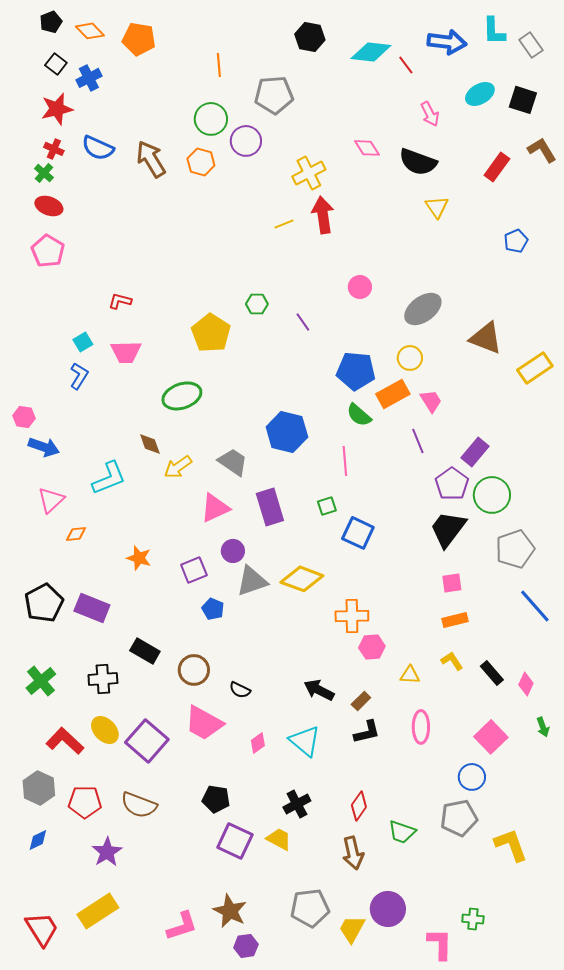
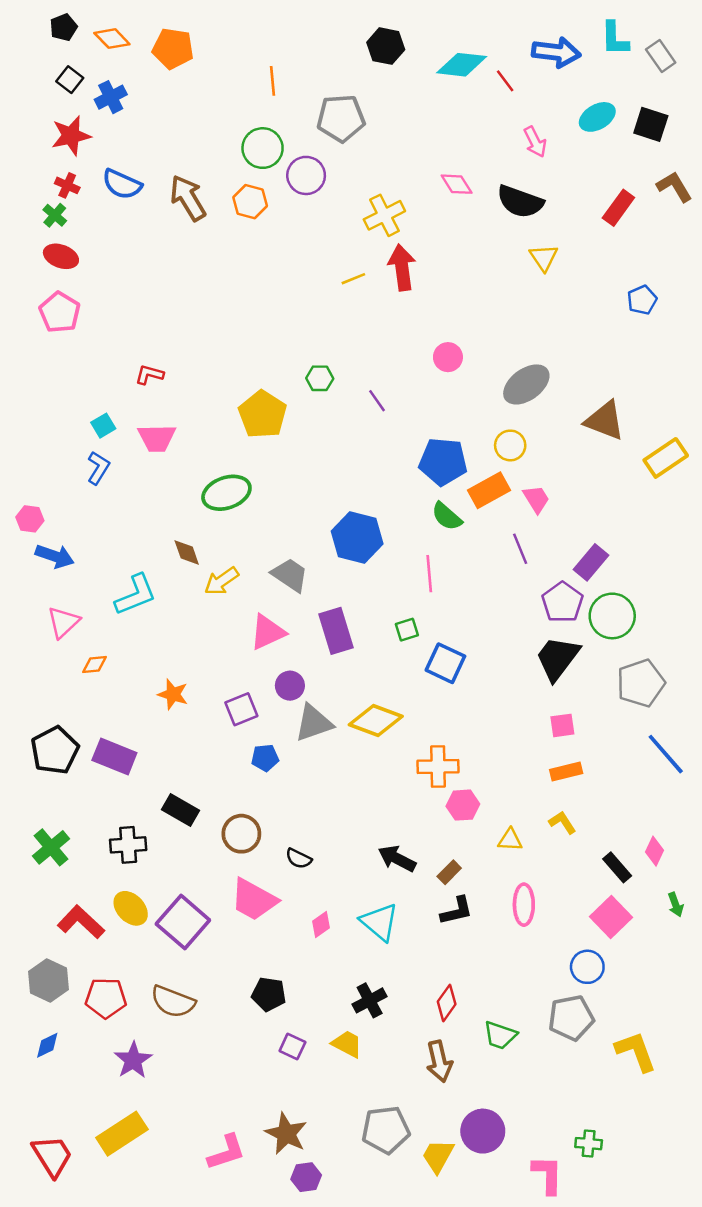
blue pentagon: (213, 609) -> (265, 758), turned -30
black rectangle: (492, 673) -> (617, 867), moved
purple square: (235, 841) -> (292, 1046), size x0.6

